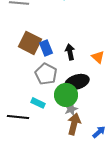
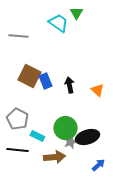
gray pentagon: (46, 74) -> (17, 119), moved
black ellipse: (77, 82) -> (87, 137), moved
brown arrow: (74, 124) -> (54, 157), moved, turned 70

